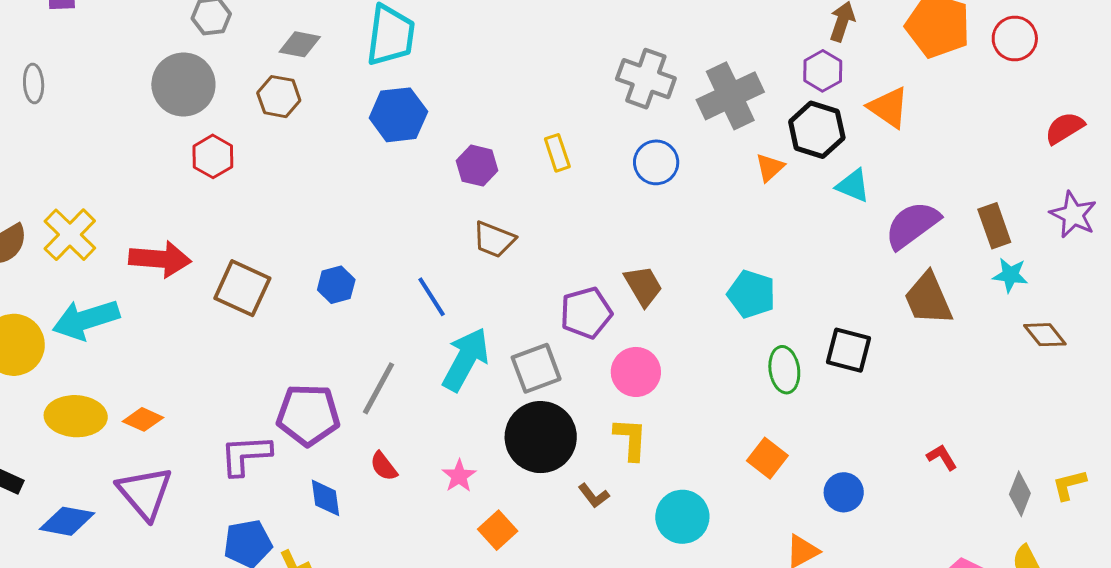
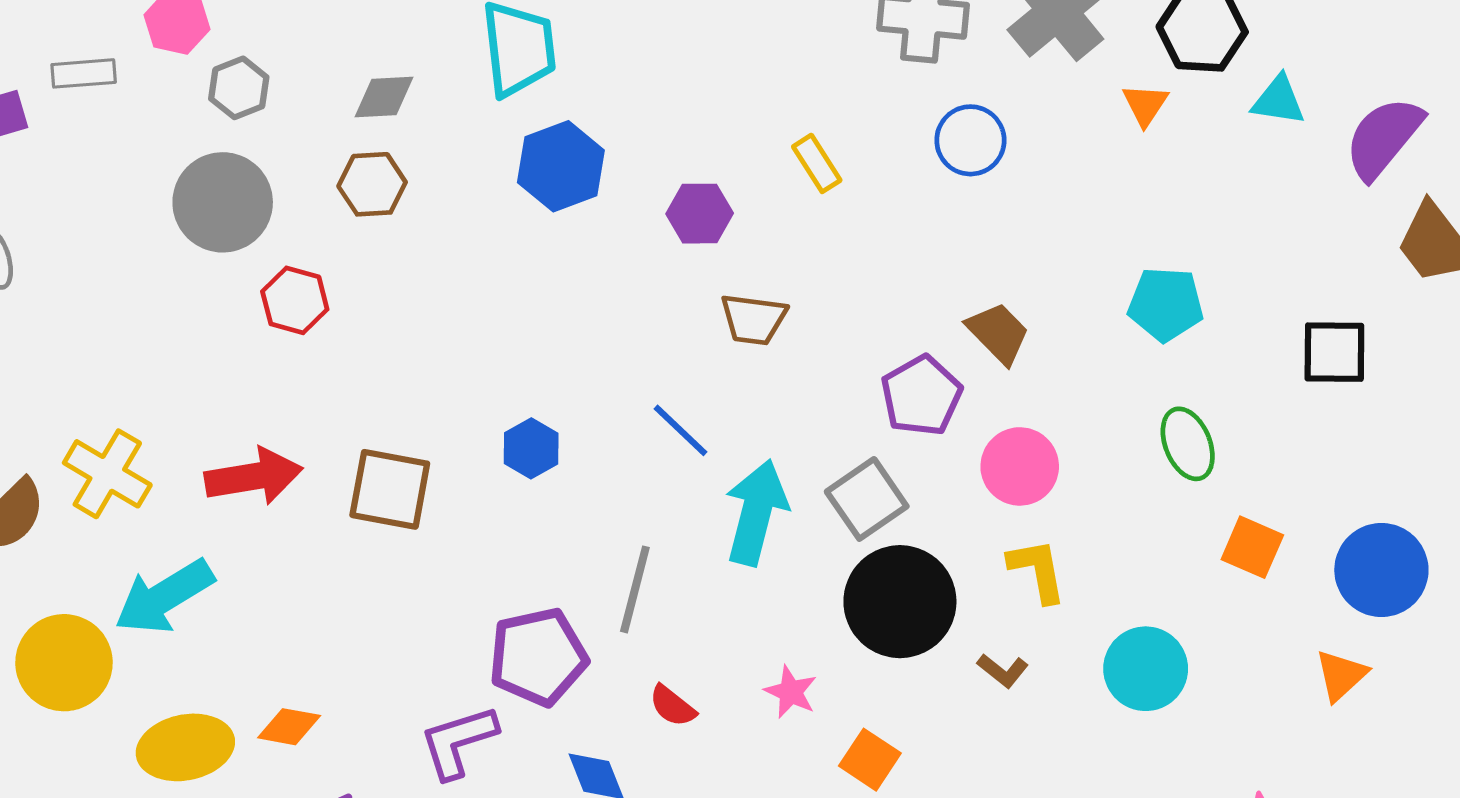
green ellipse: (784, 370) -> (1188, 444), moved
blue circle: (844, 492) -> (1381, 570), size x1.5

